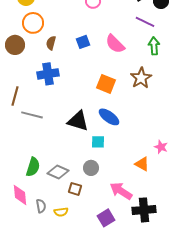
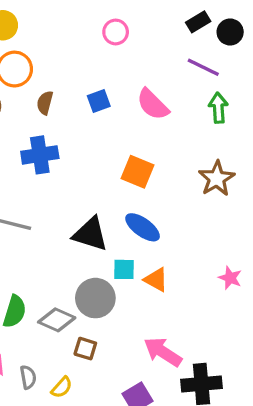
brown star: (141, 78) -> (217, 178), moved
orange triangle: (142, 164) -> (156, 280), moved
gray circle: (91, 168) -> (95, 298), moved, size x1.5
yellow semicircle: (61, 212) -> (62, 387), turned -40

